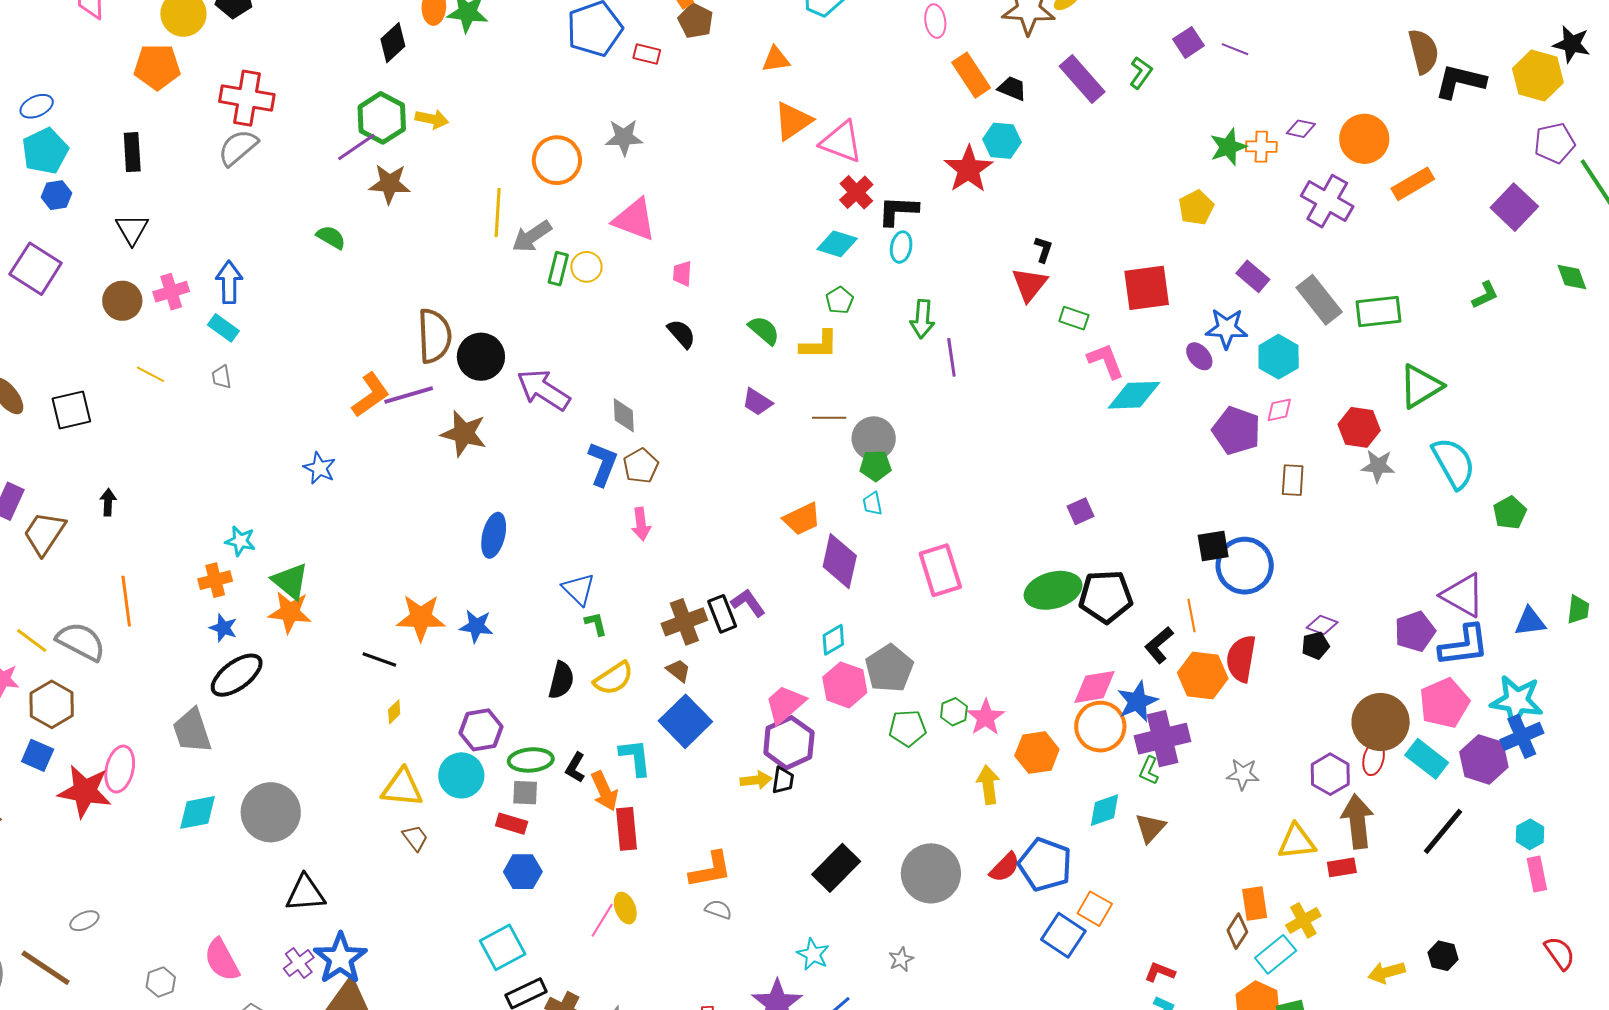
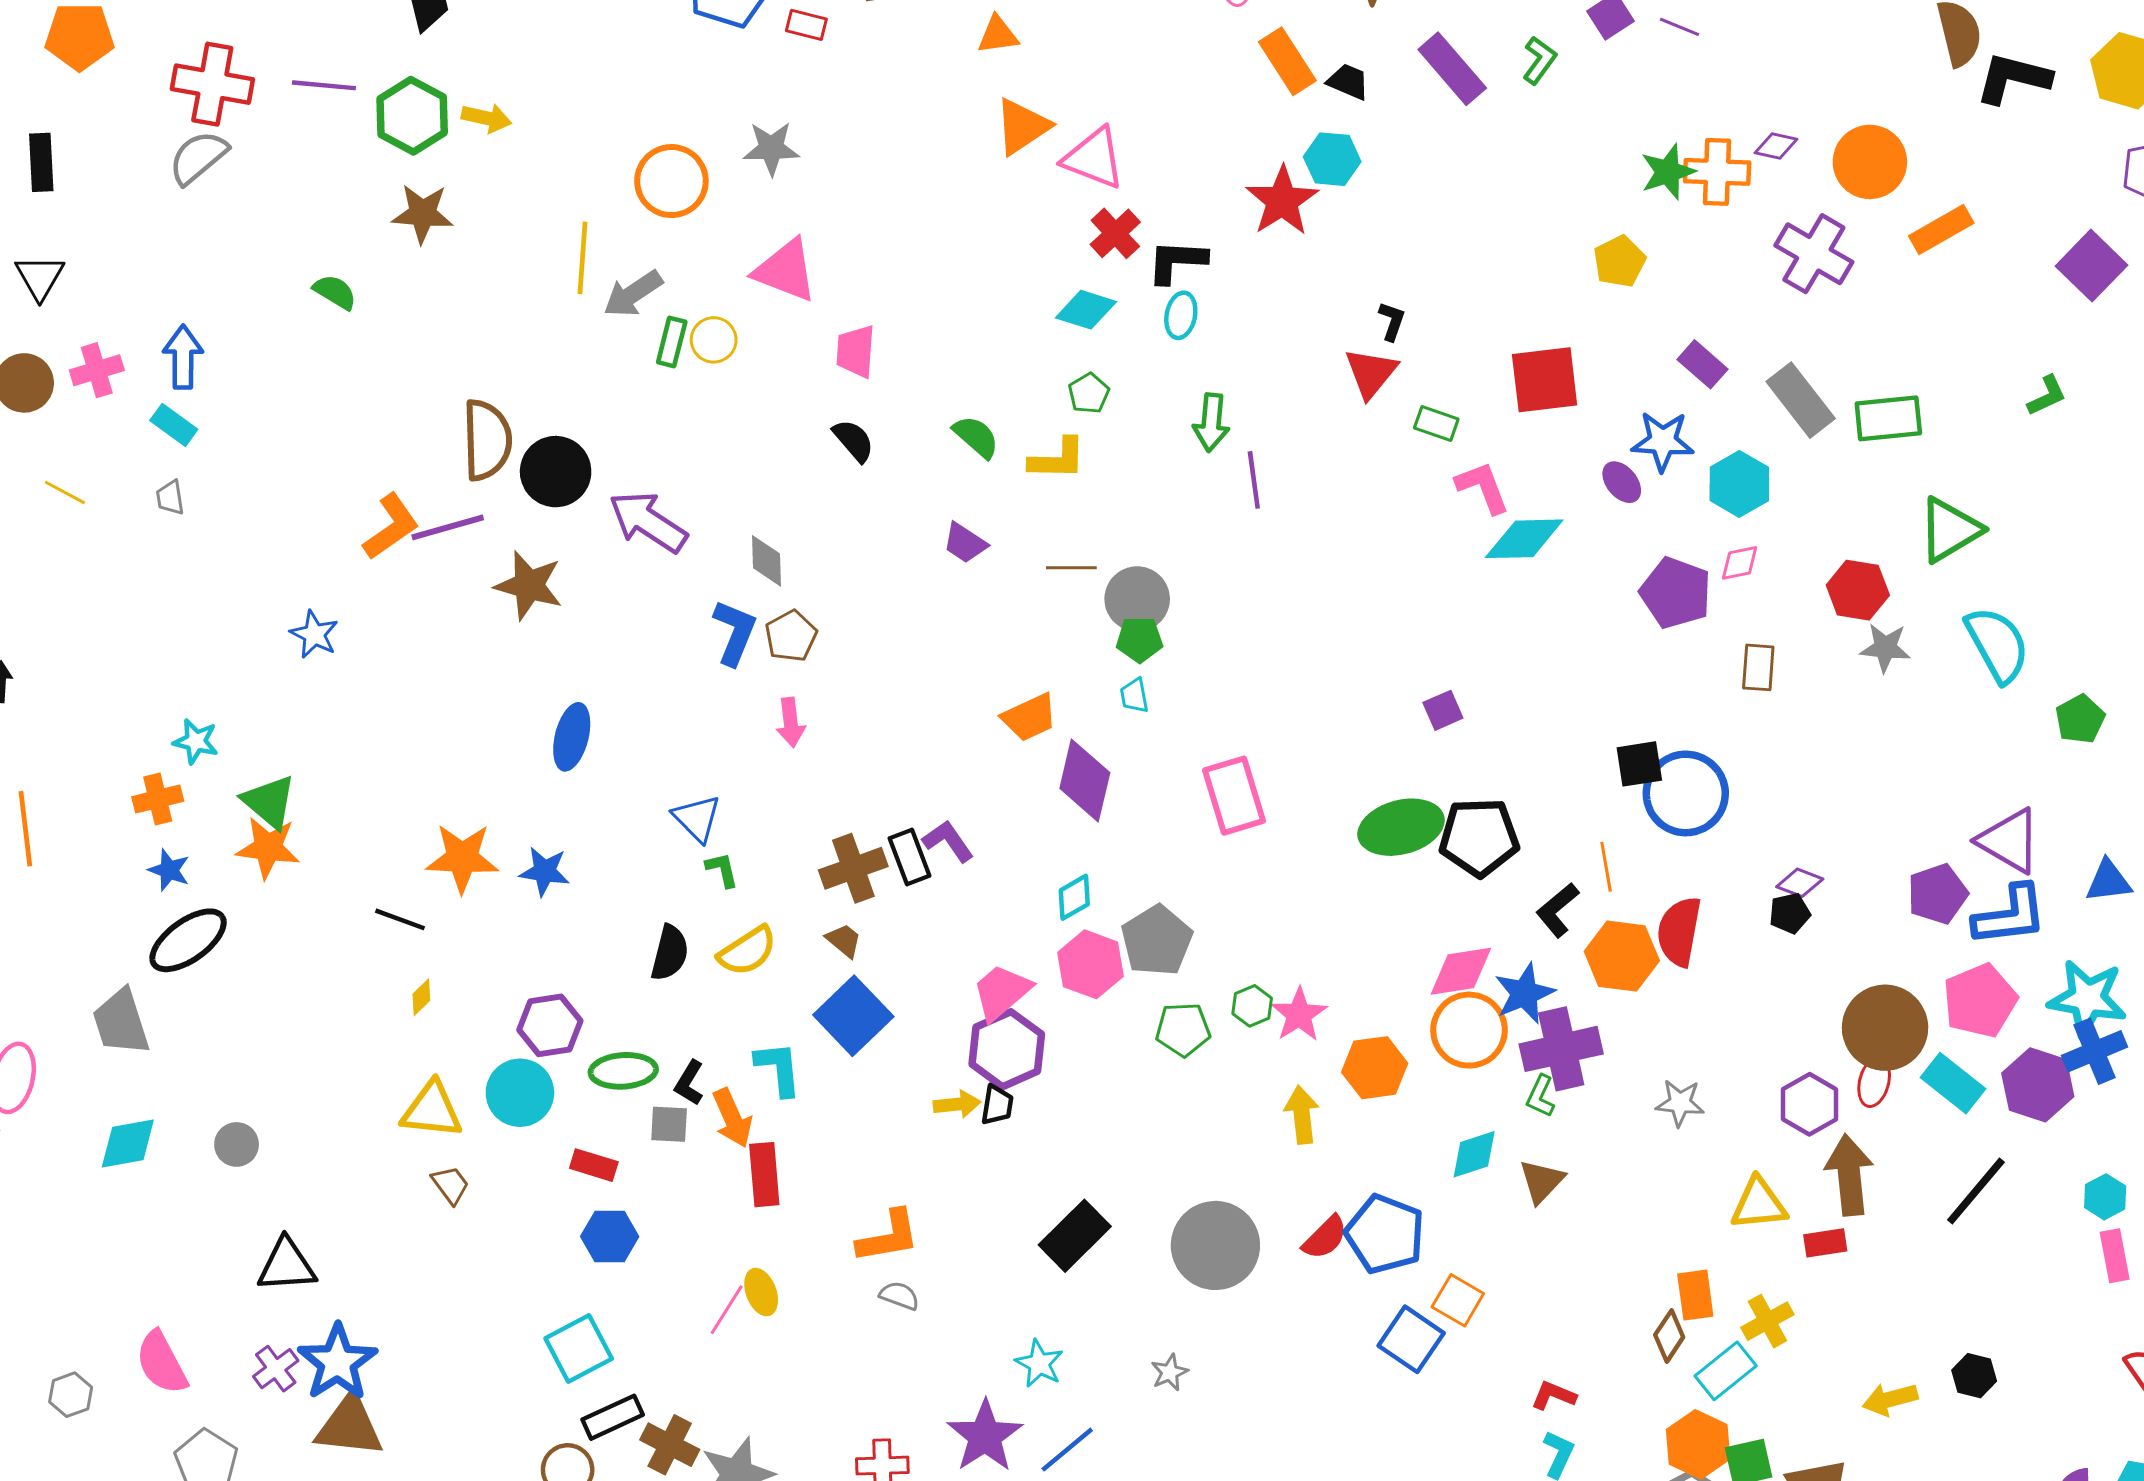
purple line: (356, 147) -> (324, 85), moved, turned 39
orange cross: (1261, 147) -> (1717, 172), size x1.4
pink trapezoid: (682, 274) -> (856, 351), size x1.4
gray square: (525, 793) -> (669, 1124), moved
gray circle: (271, 812) -> (237, 1144), size x0.5

